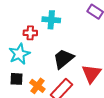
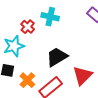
red cross: (30, 33) -> (28, 27), turned 32

